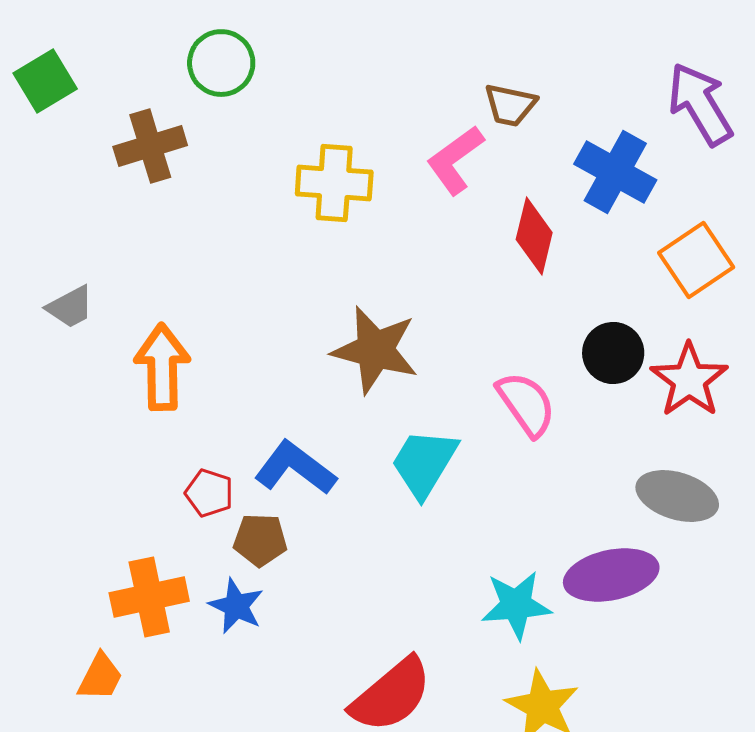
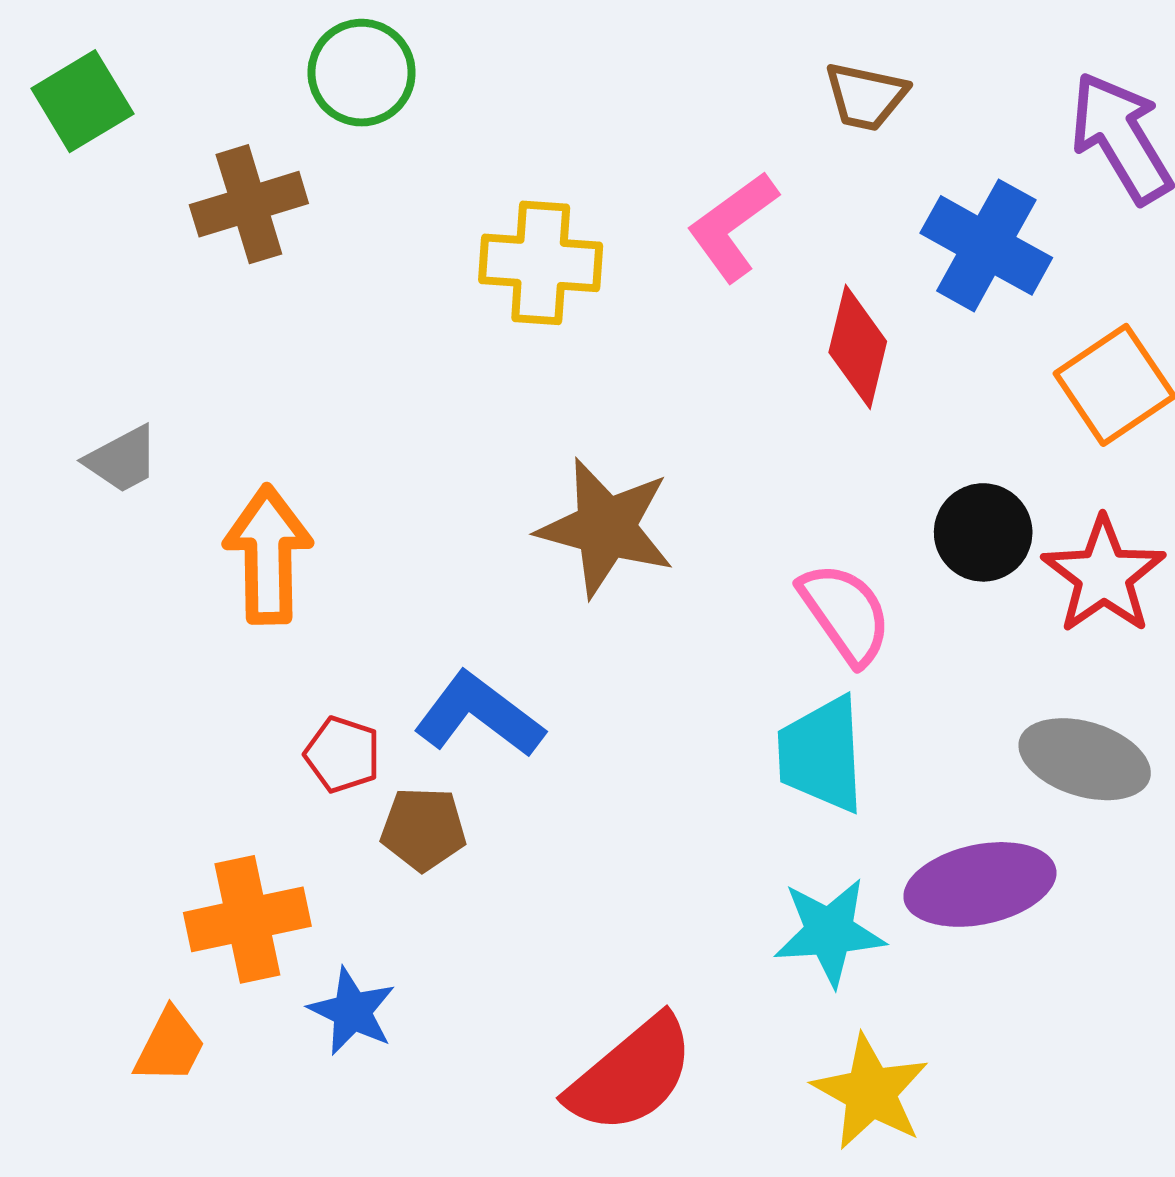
brown trapezoid: (510, 105) -> (866, 96), moved
cyan trapezoid: (424, 463) -> (821, 754), moved, turned -34
blue star: (236, 606) -> (352, 1011), moved

